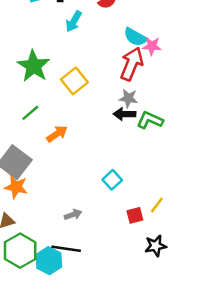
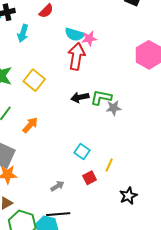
gray star: (128, 98) -> (114, 108), moved
yellow line: (157, 205) -> (109, 165), moved
red square: (135, 215) -> (90, 178), moved

